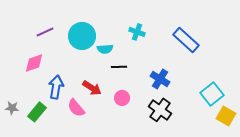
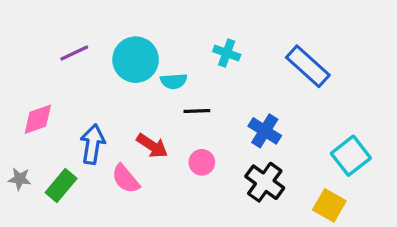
pink diamond: (34, 63) -> (38, 119), moved
yellow square: (226, 116) -> (329, 205), moved

